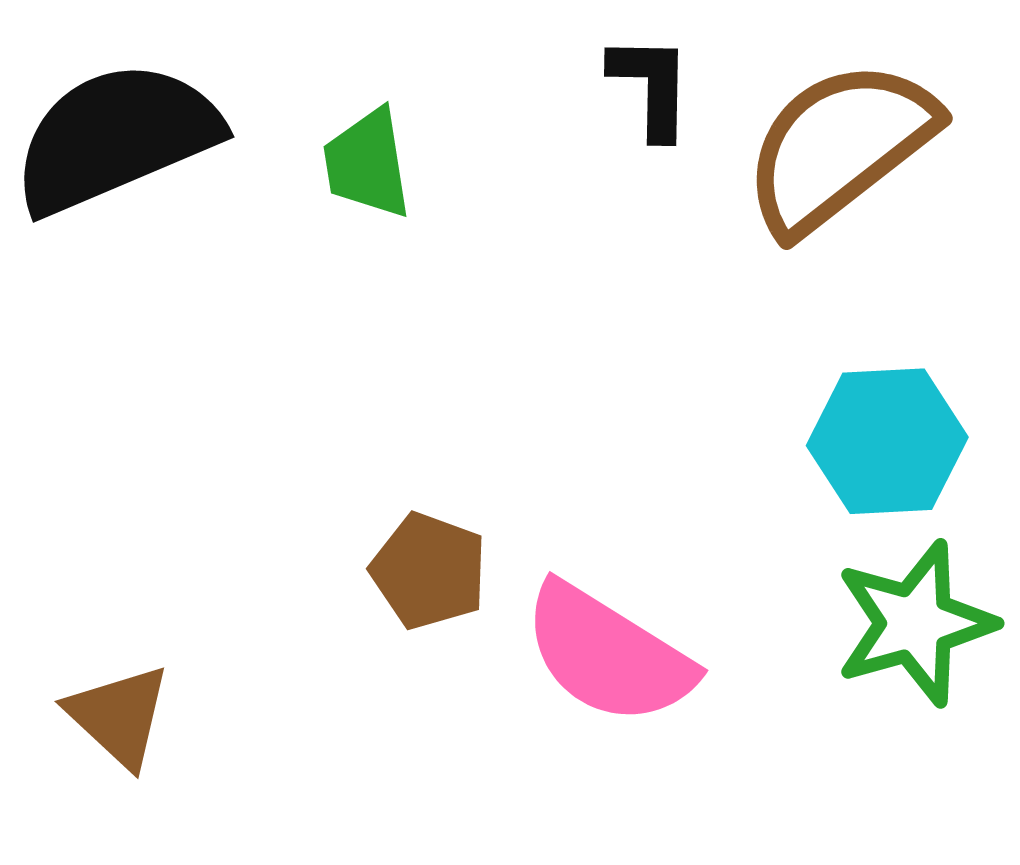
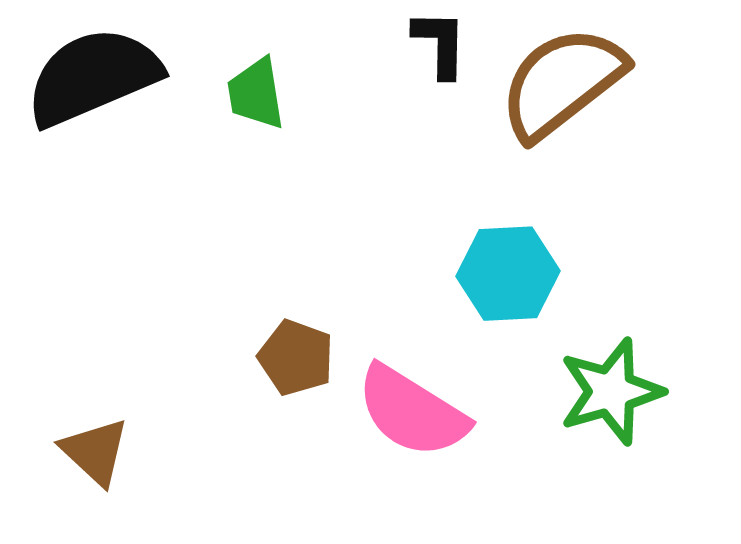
cyan hexagon: (887, 441) -> (508, 274), moved

